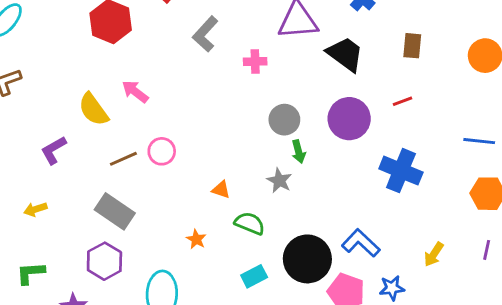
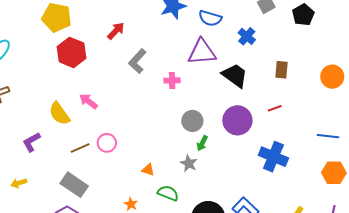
green arrow: (299, 152) -> (202, 143), turned 42

